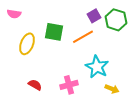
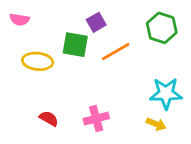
purple square: (94, 16) -> (96, 22), moved
yellow ellipse: (27, 44) -> (38, 61), turned 75
cyan star: (97, 67) -> (166, 93), moved, turned -30

